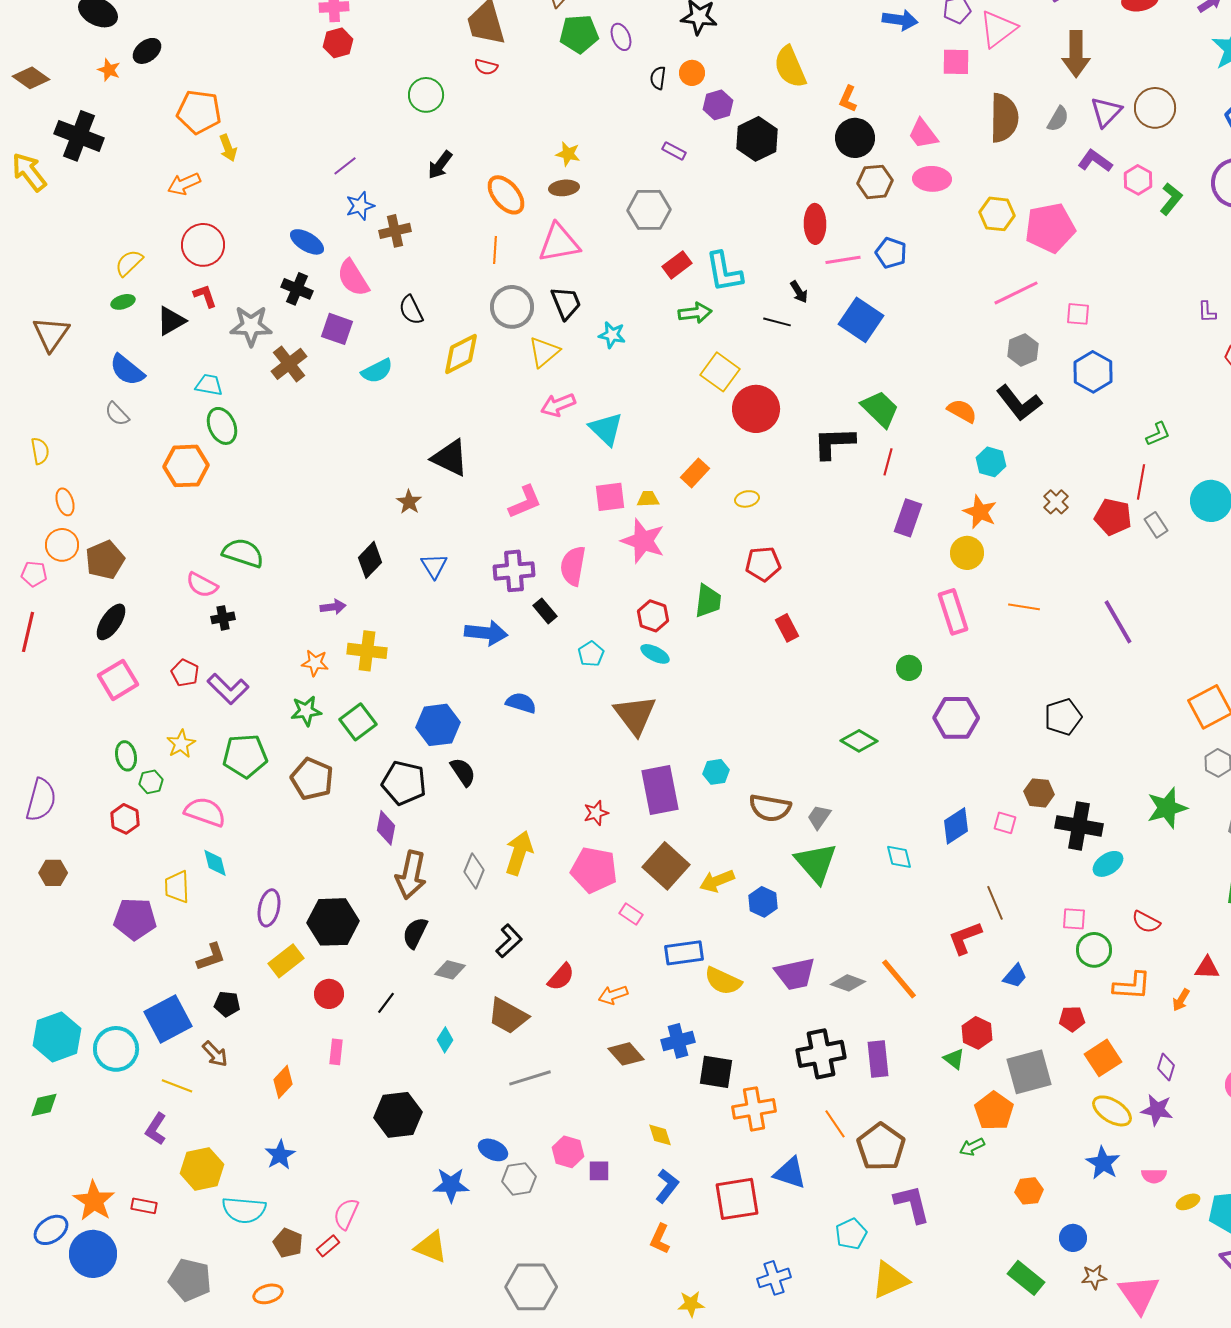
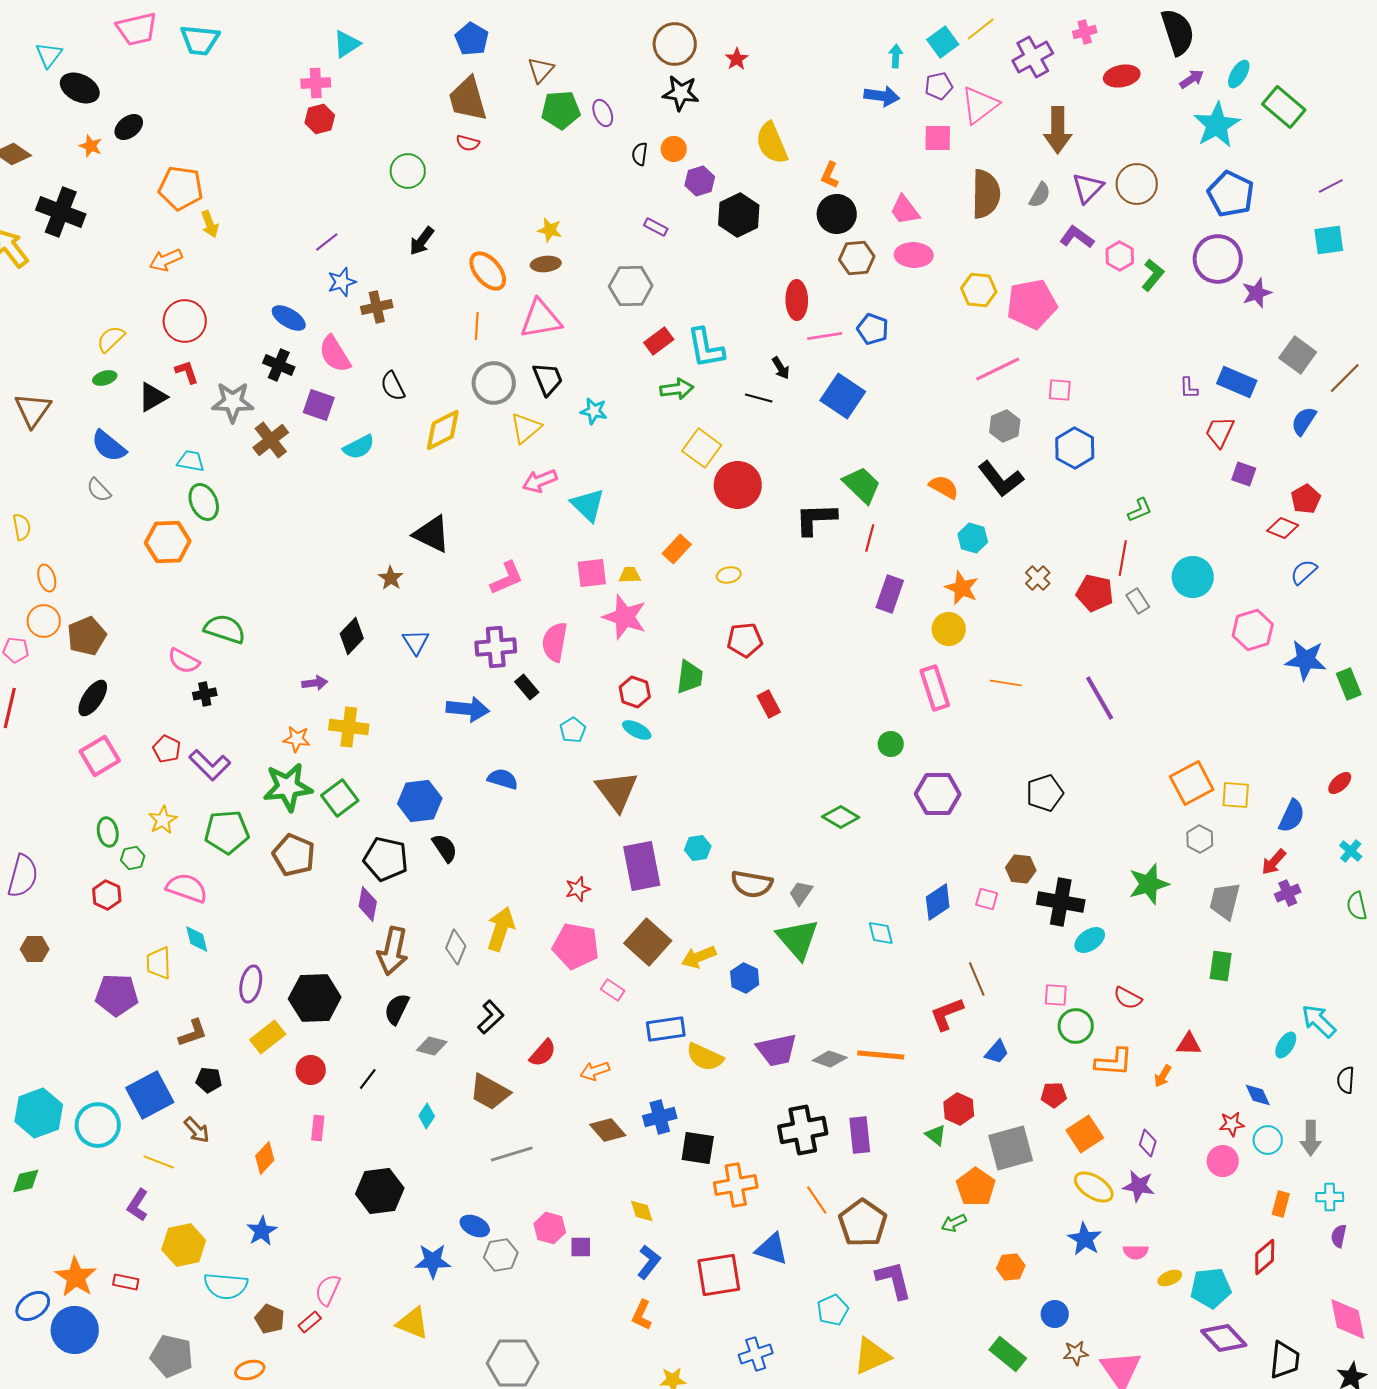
green star: (306, 711) -> (288, 787), size x1.6
orange line: (899, 979) -> (881, 1055), turned -45

